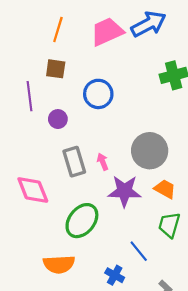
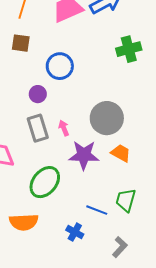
purple circle: (58, 119) -> (38, 94), moved
green trapezoid: (169, 225) -> (126, 200), moved
blue line: (139, 251) -> (97, 210), turned -30

